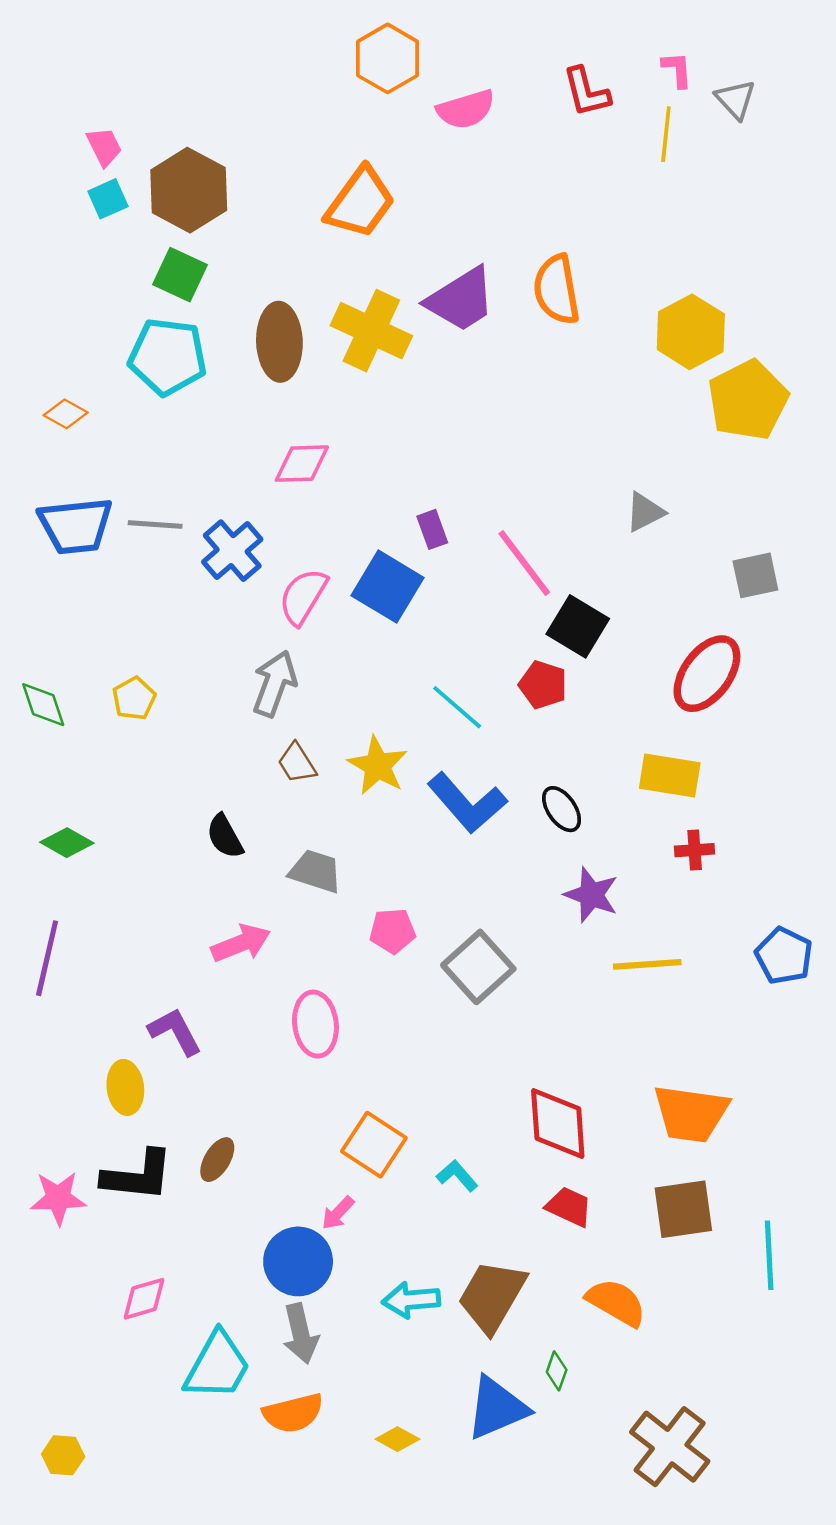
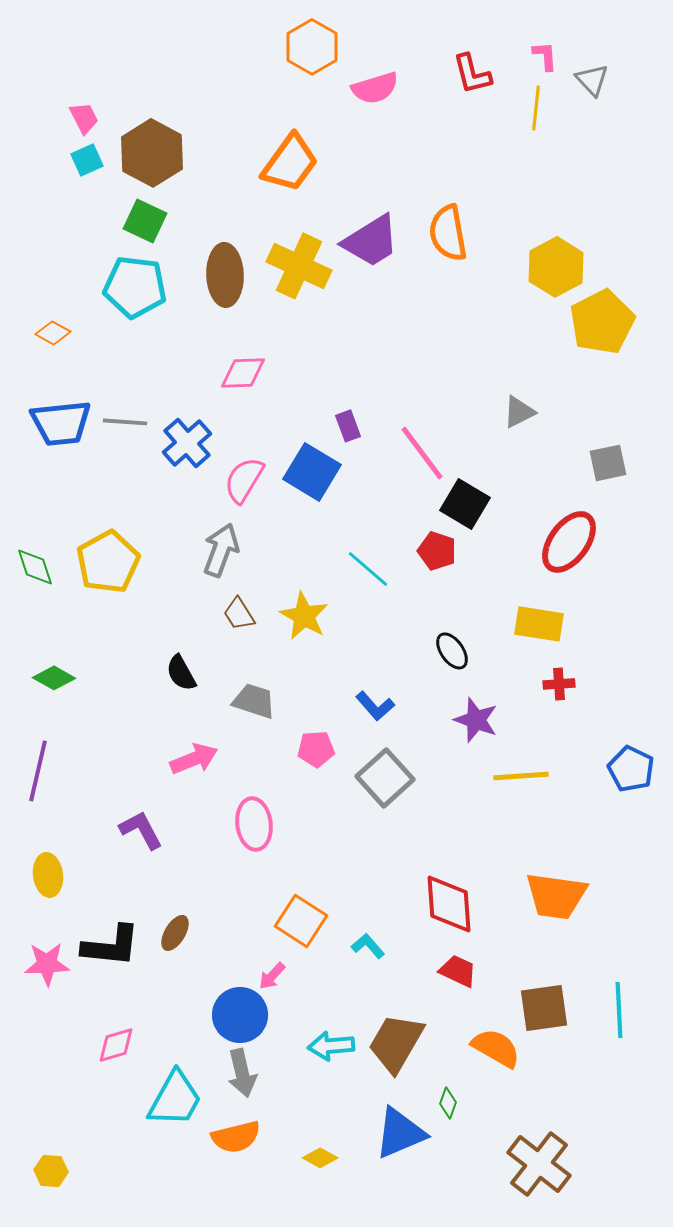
yellow pentagon: (134, 698) -> (108, 562), size x1.8
blue L-shape: (467, 803) -> (375, 706), moved, size x0.6
yellow ellipse: (125, 1087) -> (48, 875), moved
brown square: (683, 1209) -> (544, 1008), moved

